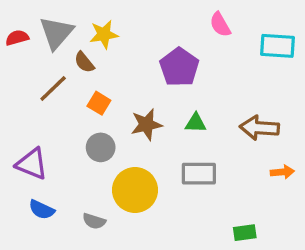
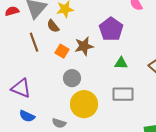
brown line: (53, 88) -> (34, 42), turned -66
brown star: (146, 124) -> (84, 46), moved
gray circle: (101, 147) -> (72, 78), moved

